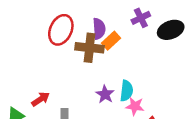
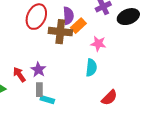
purple star: (105, 94) -> (38, 70), moved
red arrow: (41, 99) -> (19, 75), turned -91
pink star: (135, 106) -> (98, 44), moved

